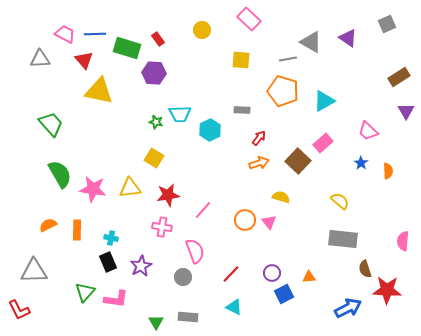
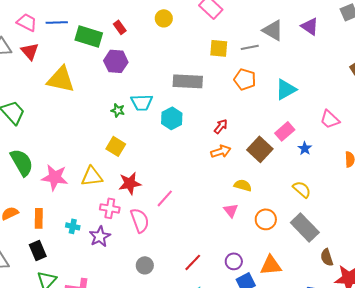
red triangle: (84, 60) -> (30, 51), moved
yellow square: (241, 60) -> (219, 48), moved
orange pentagon: (283, 91) -> (245, 79), size x0.7
gray rectangle: (242, 110) -> (188, 81), moved, size x1.8
blue star: (361, 163) -> (305, 148), moved
orange circle: (245, 220) -> (266, 219), moved
pink cross: (162, 227) -> (110, 208), moved
gray rectangle: (343, 239) -> (305, 227), turned 40
pink semicircle: (195, 251) -> (140, 220), moved
black rectangle: (108, 262) -> (38, 250), moved
purple star: (141, 266) -> (100, 236), moved
orange triangle: (309, 277) -> (271, 265), size x1.6

